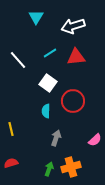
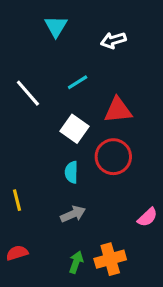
white arrow: (73, 26) -> (113, 40), size x0.7
red triangle: (76, 57) -> (118, 110), moved
gray arrow: (56, 138) -> (73, 214), moved, turned 49

